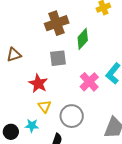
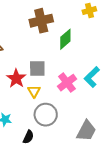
gray square: (58, 58) -> (37, 69), moved
yellow triangle: (45, 106) -> (34, 91), moved

